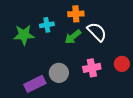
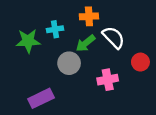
red circle: (122, 64) -> (140, 62), moved
gray circle: (59, 73) -> (69, 63), moved

